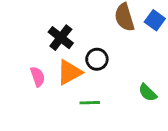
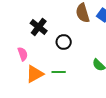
orange triangle: (69, 72) -> (35, 74), moved

